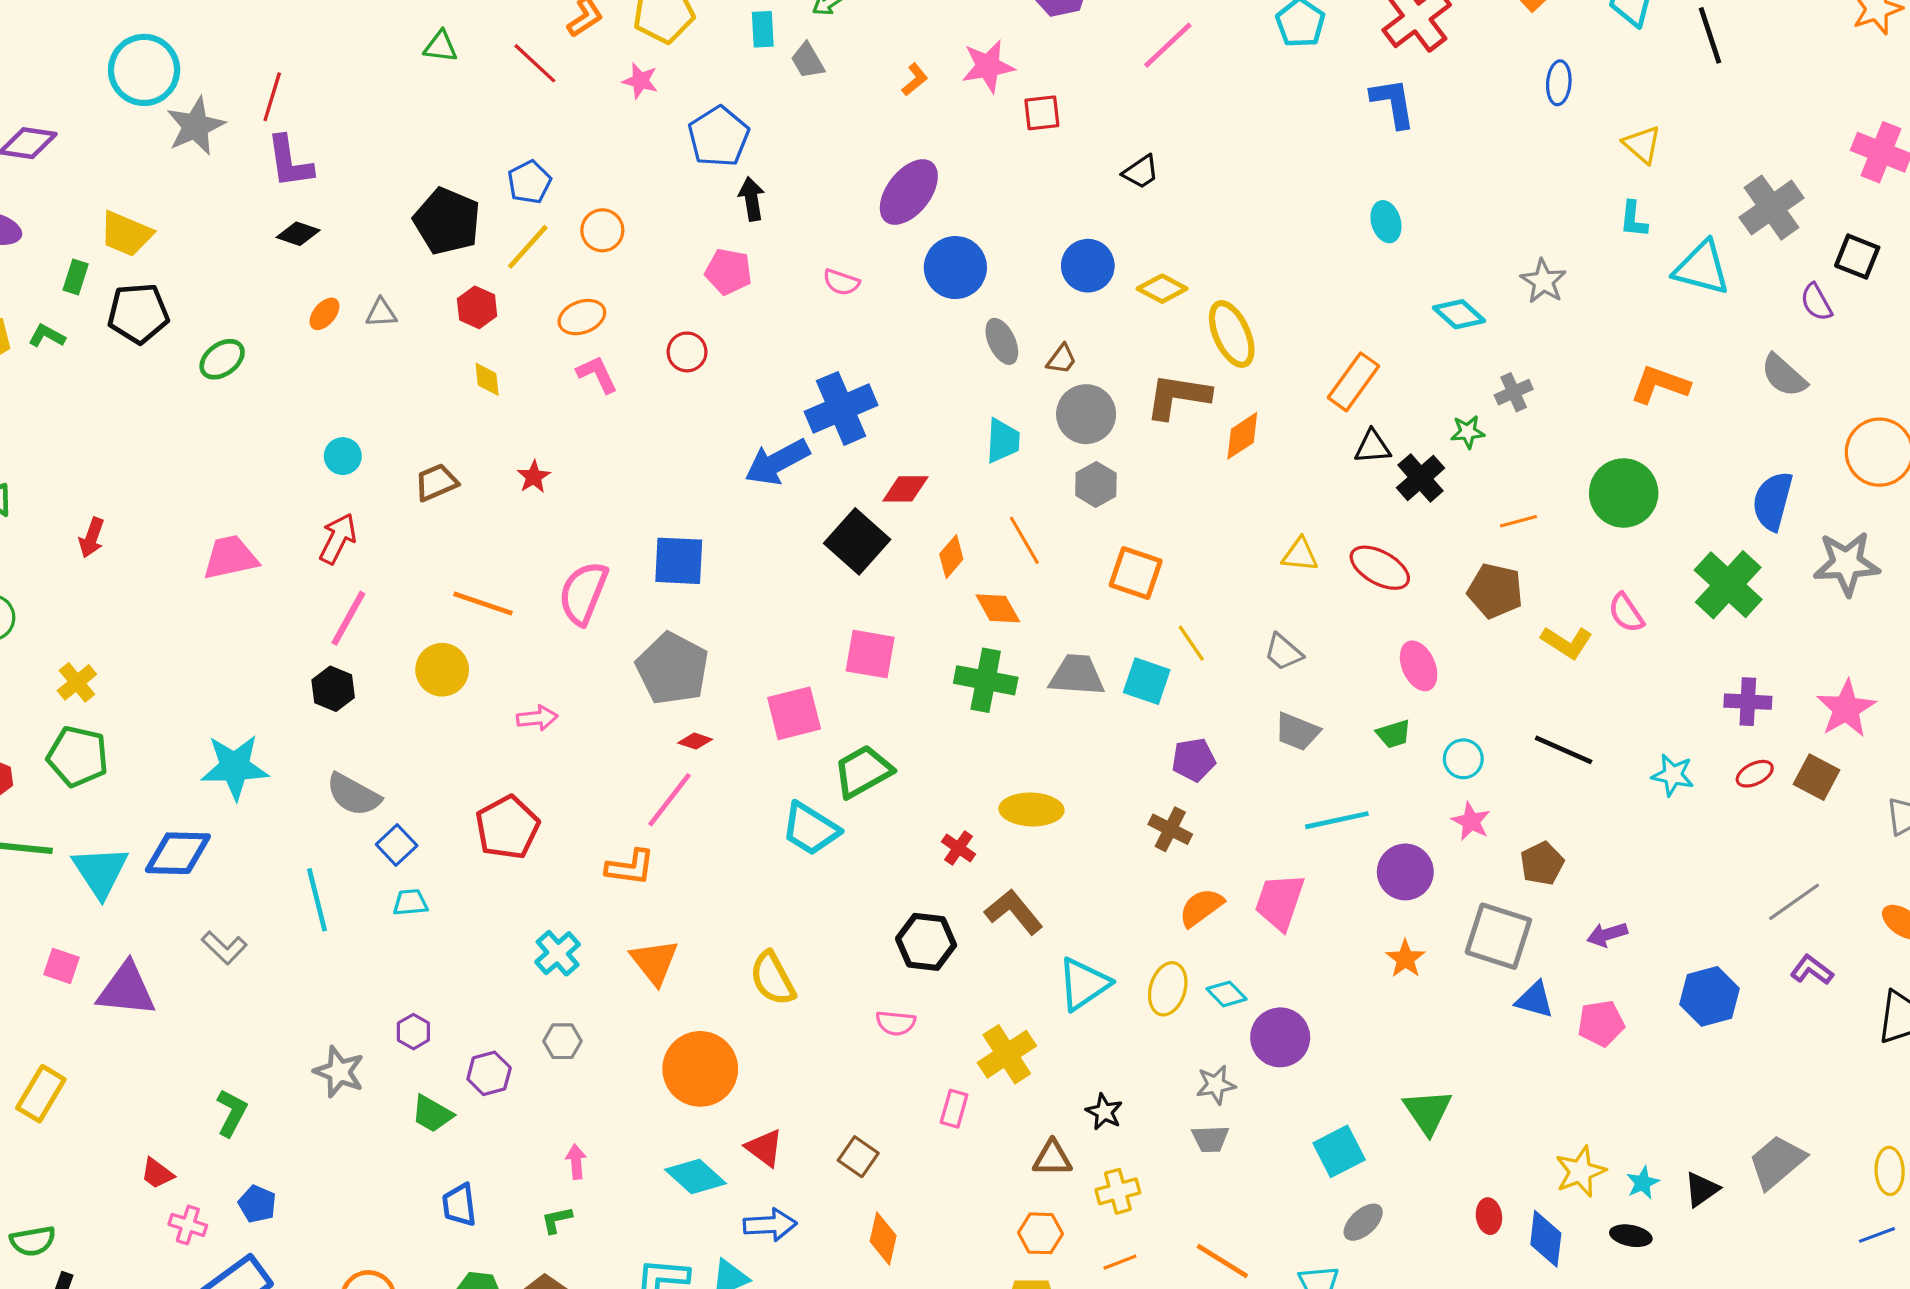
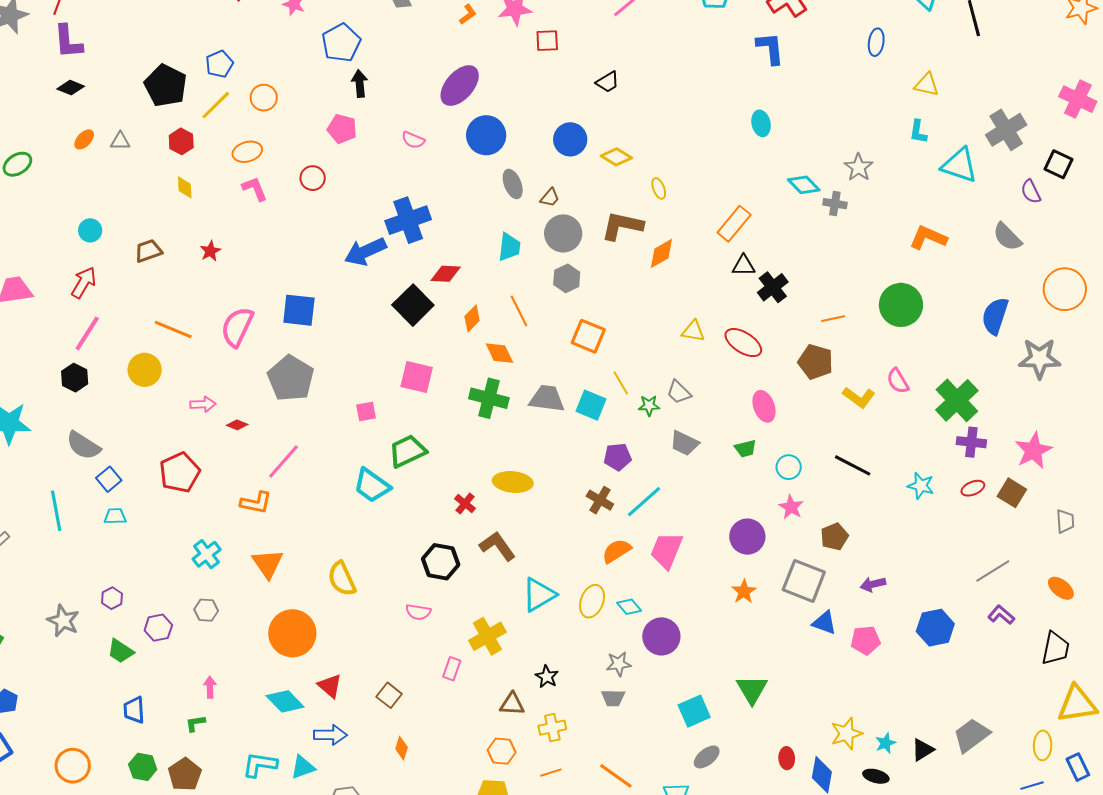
yellow triangle: (1642, 144) -> (927, 85), turned -32
yellow ellipse: (1232, 334) -> (659, 188), size x0.5
gray cross: (1514, 392) -> (835, 204), moved, turned 30
green star: (1468, 432) -> (649, 406), moved
green cross: (1728, 585) -> (957, 400), moved
pink square: (794, 713) -> (366, 412), size x0.6
red diamond: (695, 741) -> (237, 425), moved
cyan line: (1337, 820) -> (644, 502), moved, turned -33
orange diamond: (883, 1239) -> (402, 748), size x0.7

